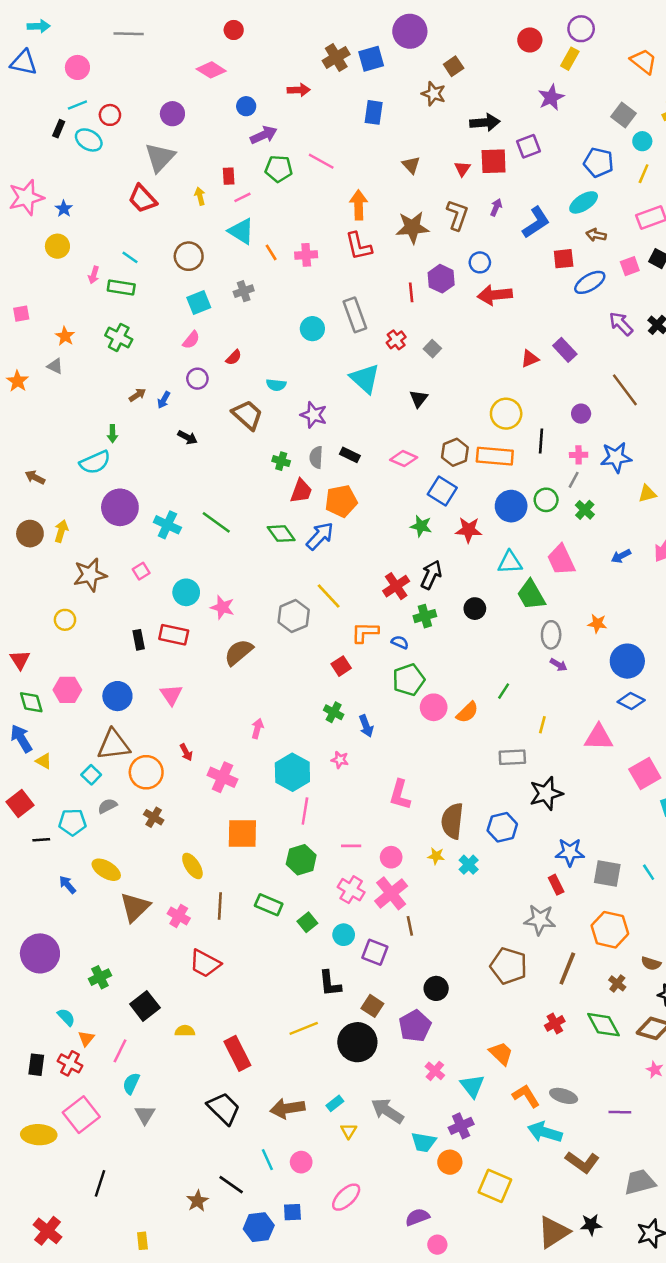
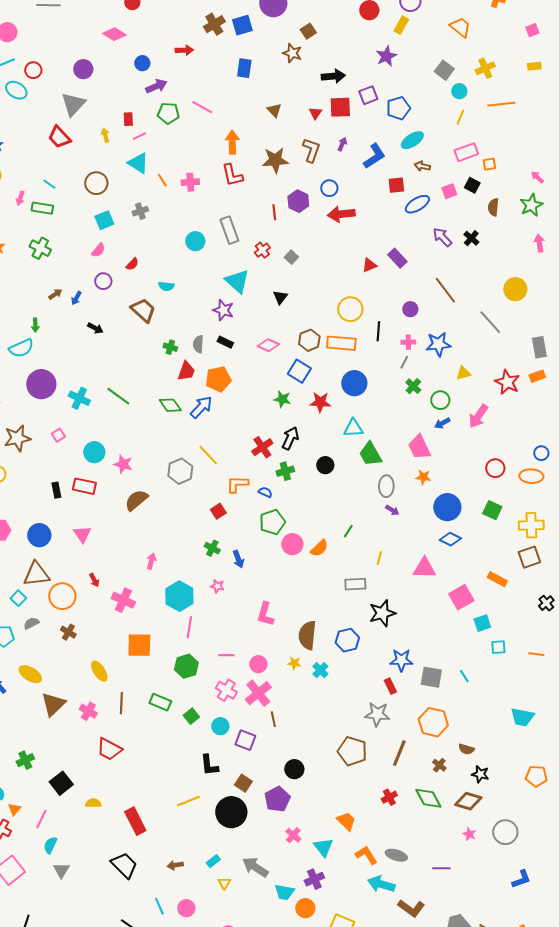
blue pentagon: (599, 162) -> (398, 108), moved, turned -30
purple star: (314, 415) -> (223, 310), moved
green circle: (546, 500) -> (440, 400), moved
pink trapezoid: (561, 560) -> (419, 447), moved
brown arrow: (287, 1108) -> (175, 865), size x0.6

